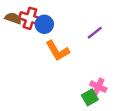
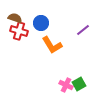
red cross: (30, 18) -> (19, 31), moved
pink cross: (98, 87) -> (66, 85), moved

